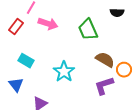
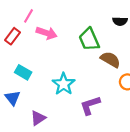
brown semicircle: (105, 60) -> (110, 60), moved
purple L-shape: (104, 86) -> (90, 105), moved

